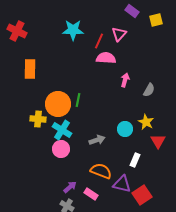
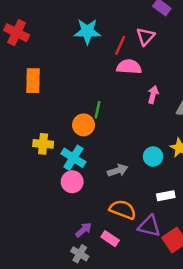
green line: (78, 100) -> (97, 110), moved
orange circle: (58, 104) -> (84, 125), moved, size x0.7
white rectangle: (135, 160) -> (166, 196), turned 56

